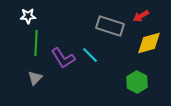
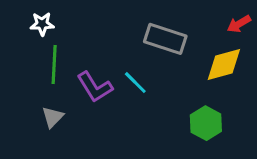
red arrow: (141, 16) -> (239, 24), moved

